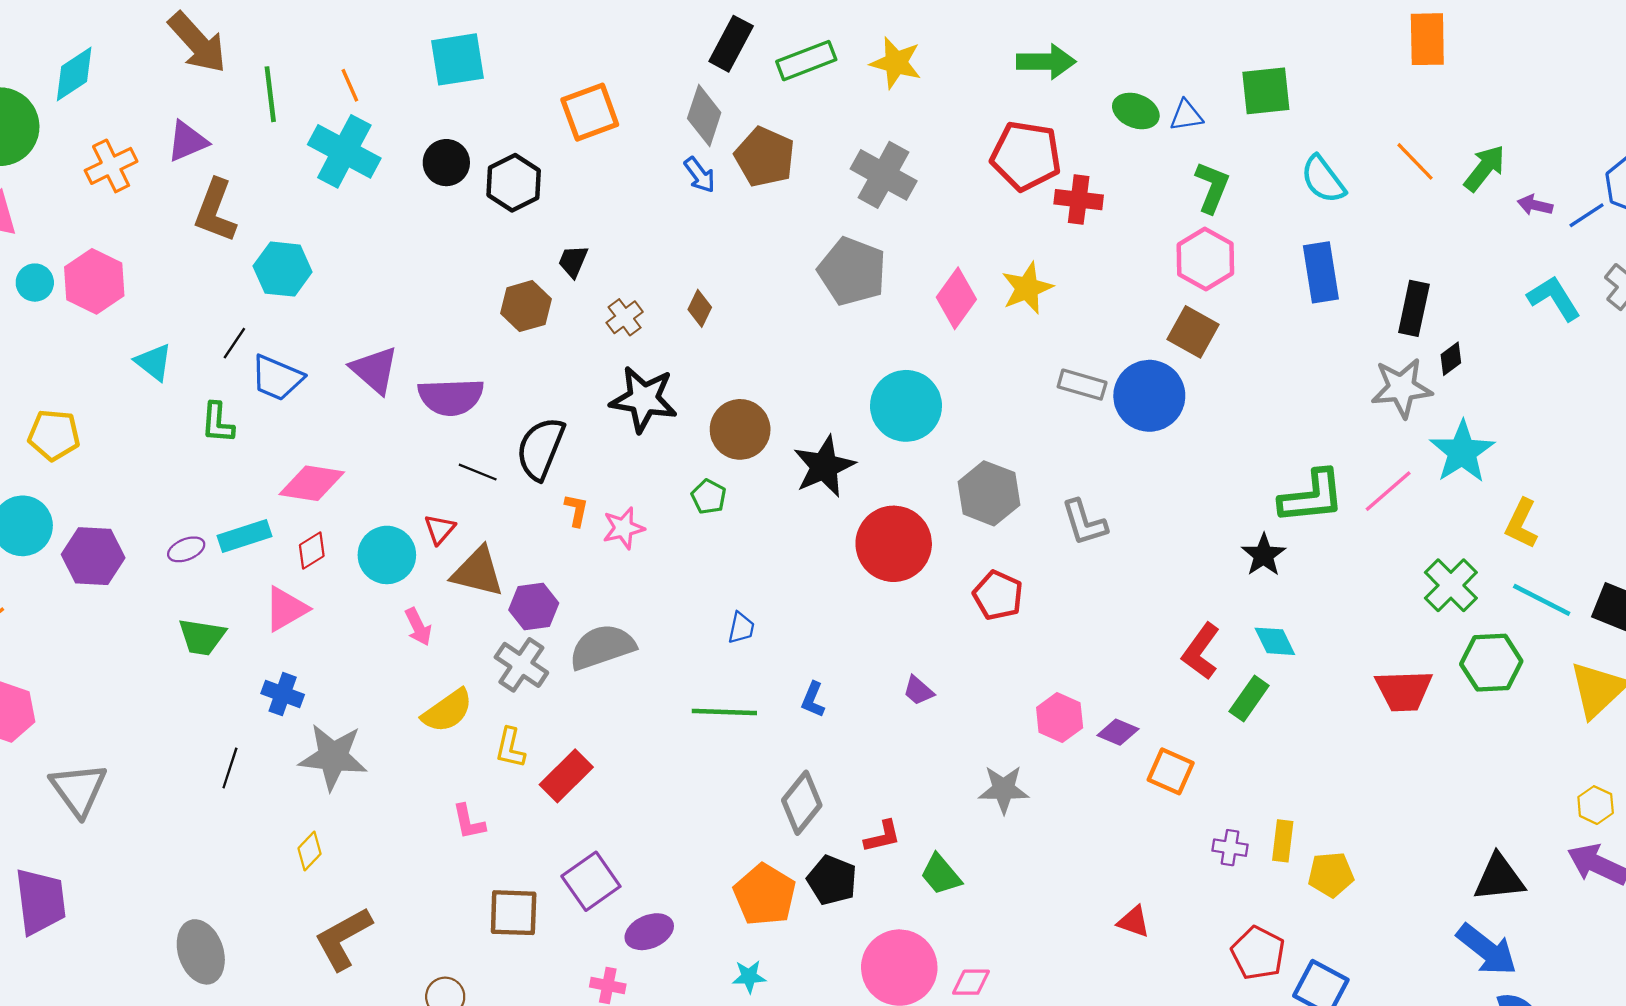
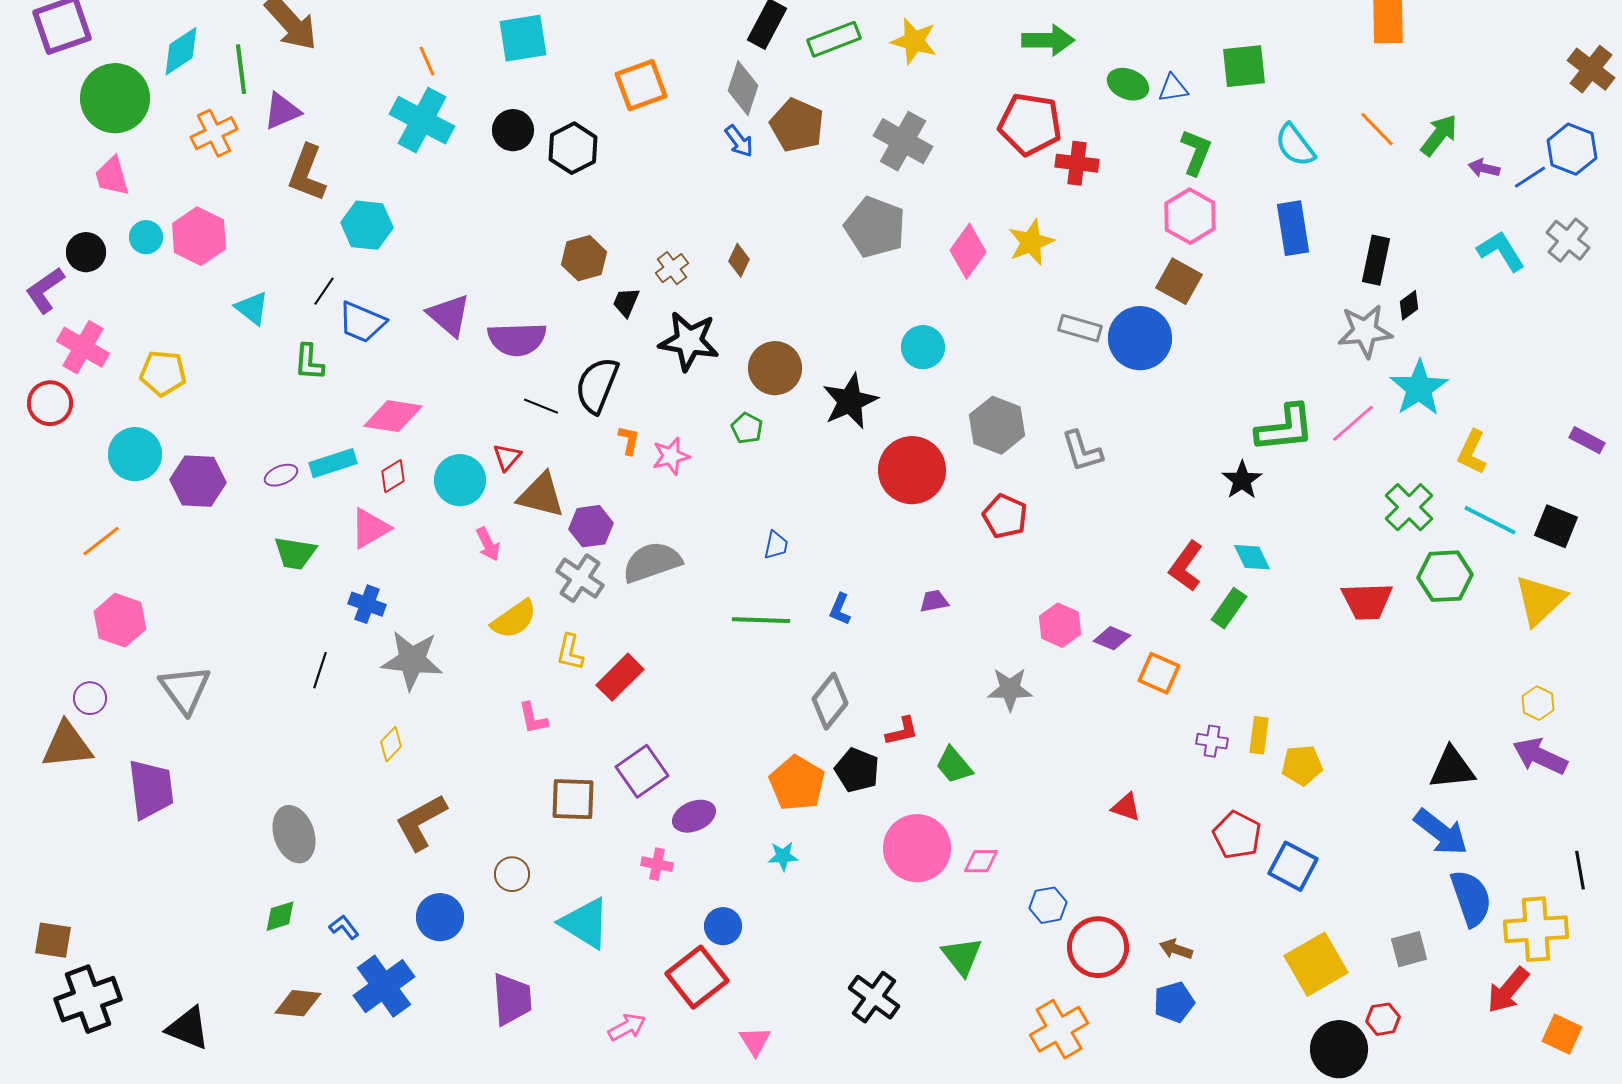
green line: (270, 94) -> (241, 69), moved
black trapezoid: (573, 261) -> (626, 302), moved
cyan circle: (906, 406) -> (923, 347), size x0.7
purple trapezoid: (918, 691) -> (934, 601), turned 128

